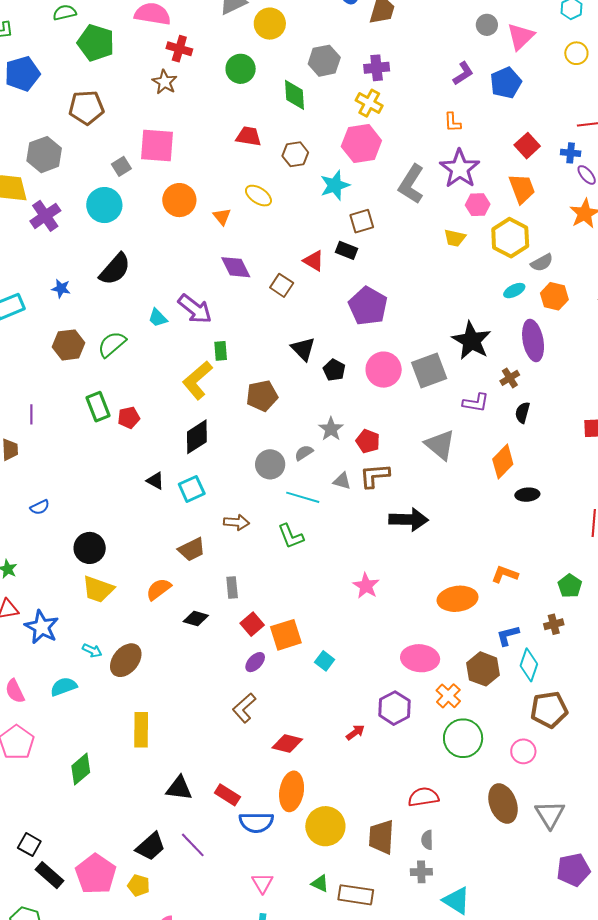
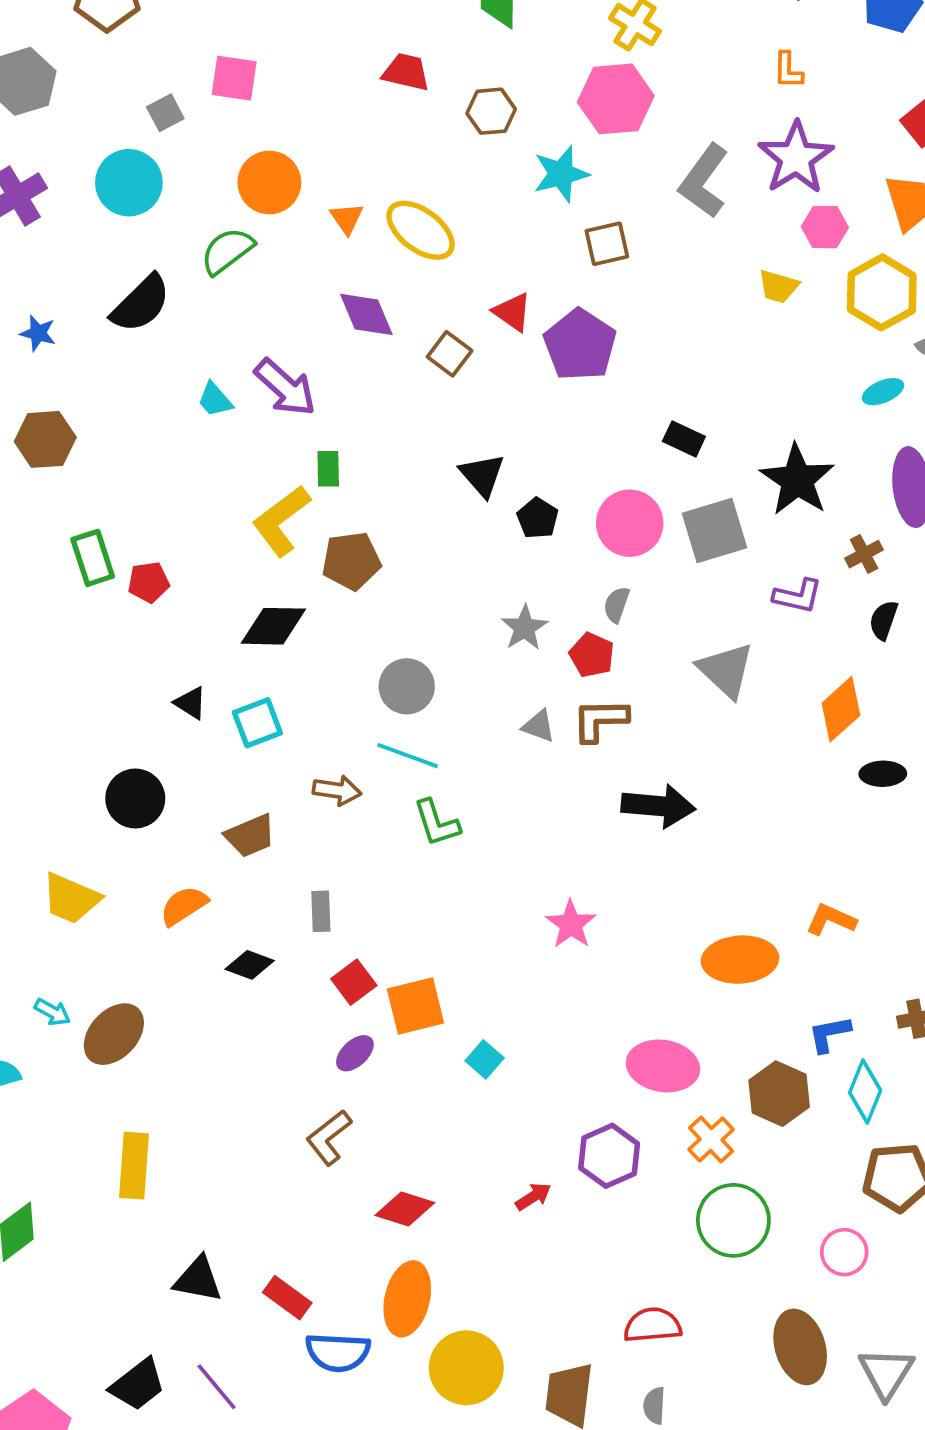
pink square: (157, 146) -> (234, 78), size x0.7
yellow ellipse: (258, 196) -> (421, 230), moved, size x1.4
black rectangle: (346, 250) -> (684, 439), moved
purple pentagon: (368, 306) -> (580, 345), moved
green semicircle: (112, 344) -> (227, 251), moved
brown pentagon: (262, 396) -> (351, 561), moved
black diamond: (197, 437) -> (273, 626), turned 30
gray semicircle: (304, 453) -> (617, 605), moved, turned -42
cyan line: (303, 497) -> (408, 756), moved
black circle: (90, 548) -> (135, 799), moved

